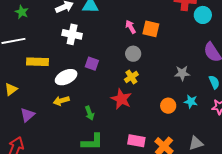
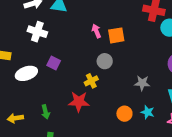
orange square: (151, 29) -> (116, 35), turned -30
gray circle: (133, 54) -> (105, 61), moved
red star: (121, 99) -> (79, 102), turned -30
yellow arrow: (61, 101) -> (15, 118), moved

